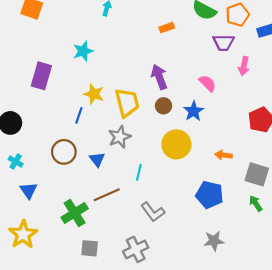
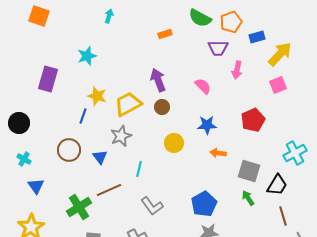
yellow trapezoid: (127, 103) -> (128, 104), turned -104
blue star: (194, 111) -> (207, 125), moved, turned 30
yellow circle: (176, 144) -> (174, 143), size x0.7
blue pentagon: (210, 195) -> (204, 204), moved, turned 30

